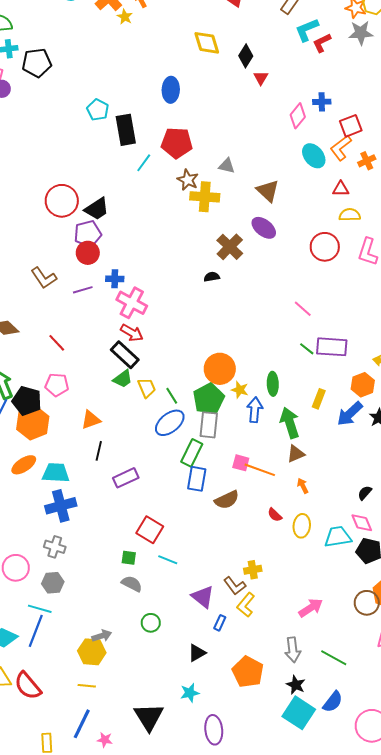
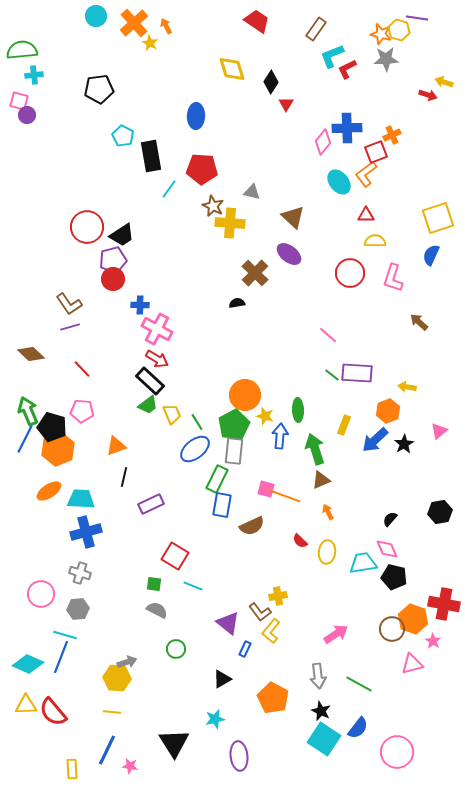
black pentagon: (37, 63) -> (99, 89), moved
blue cross: (322, 102) -> (347, 128), size x1.6
orange cross: (367, 161) -> (392, 135), moved
purple line: (83, 290) -> (70, 327), moved

